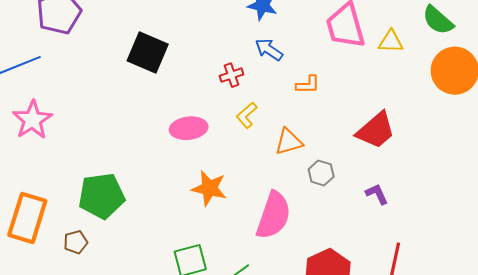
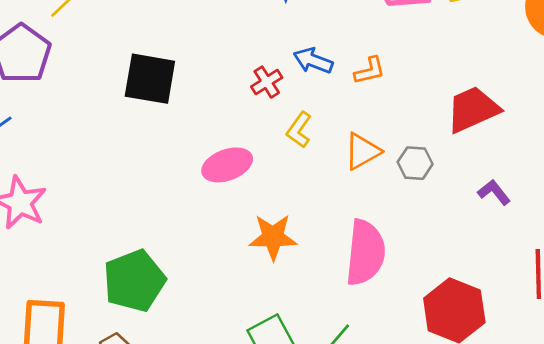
blue arrow: (269, 50) -> (313, 61), moved
red trapezoid: (376, 130) -> (473, 109), turned -150
gray hexagon: (321, 173) -> (415, 163), moved

